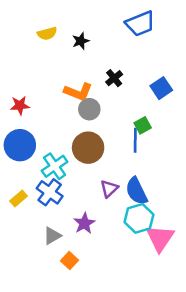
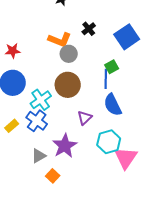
blue square: (161, 88) -> (127, 37), size x1.4
blue semicircle: (136, 191) -> (113, 105), moved
purple star: (84, 223) -> (65, 146), size x1.4

